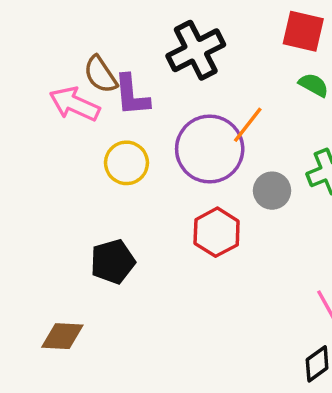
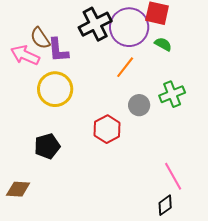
purple circle: (210, 149) -> (129, 27), moved
yellow circle: (126, 163) -> (55, 89), size x1.4

